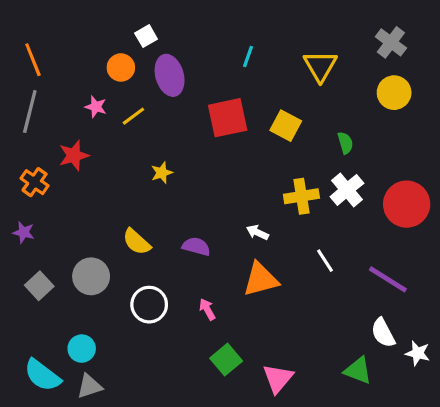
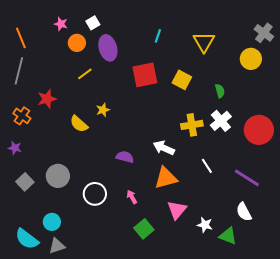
gray cross: (391, 42) -> (264, 33), moved
pink star: (96, 107) -> (61, 24), moved
white arrow: (257, 232) -> (164, 148), size x1.5
yellow semicircle: (137, 242) -> (79, 124), moved
white star: (418, 353) -> (205, 225), moved
pink triangle: (278, 378) -> (177, 210), moved

